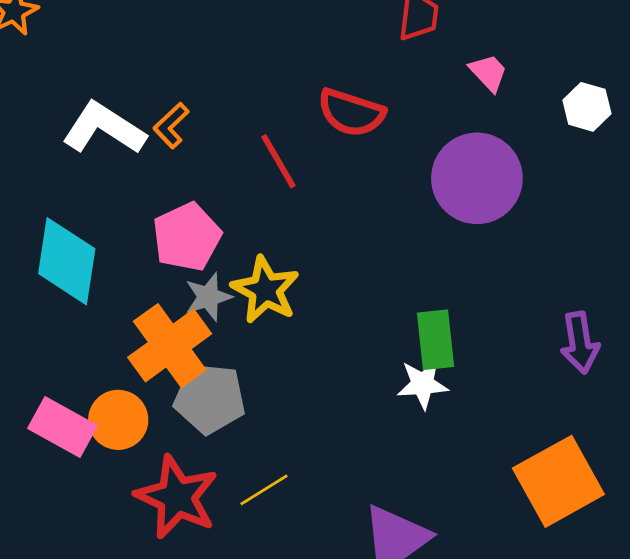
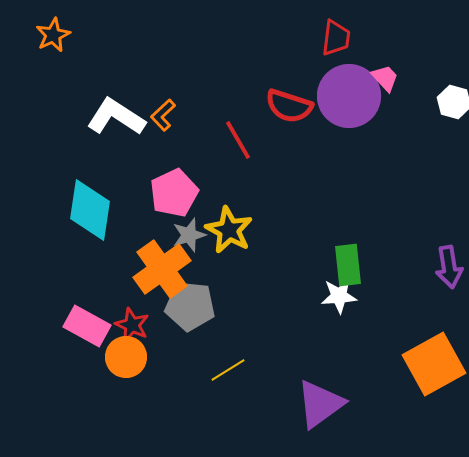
purple circle: (477, 178) -> (349, 96), moved
orange circle: (118, 420) -> (126, 357), moved
red star: (177, 497) -> (132, 325), moved, size x0.6

